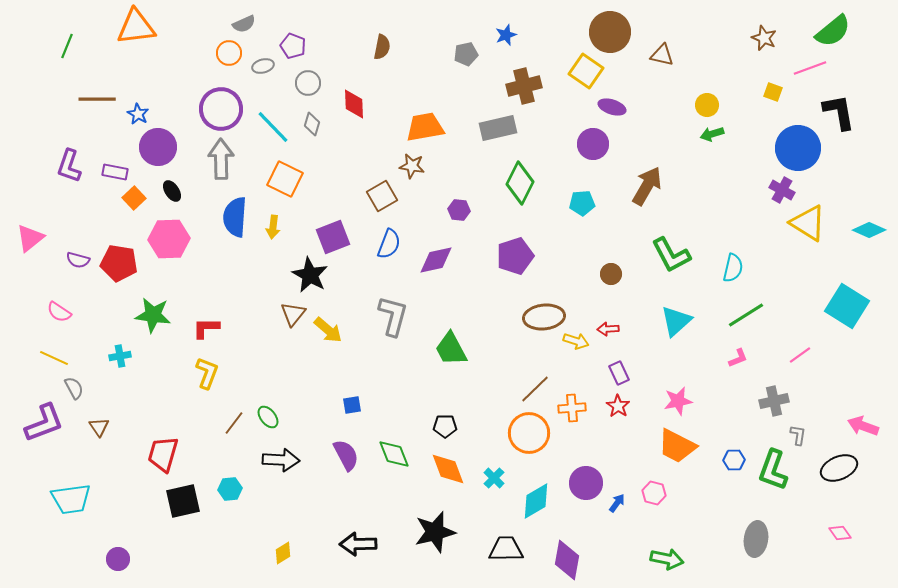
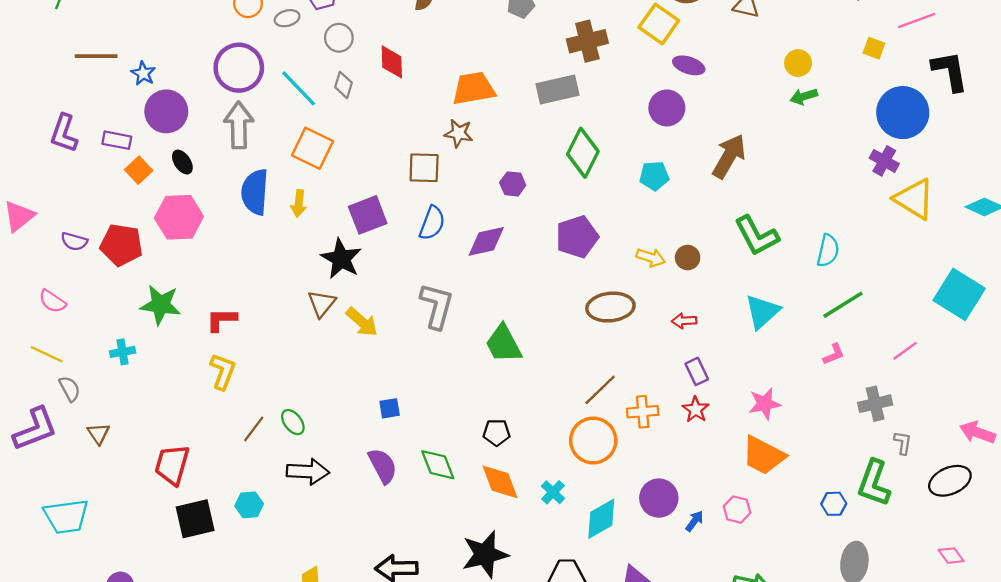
brown square: (382, 196) -> (424, 168), turned 32
yellow arrow: (576, 341) -> (651, 258), moved
blue hexagon: (734, 460) -> (834, 504), moved

